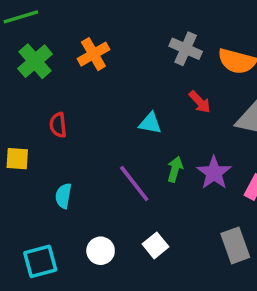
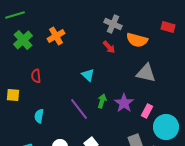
gray cross: (186, 49) -> (113, 24), moved
red arrow: (200, 102) -> (109, 47), moved
cyan triangle: (150, 123) -> (88, 75), turned 32

